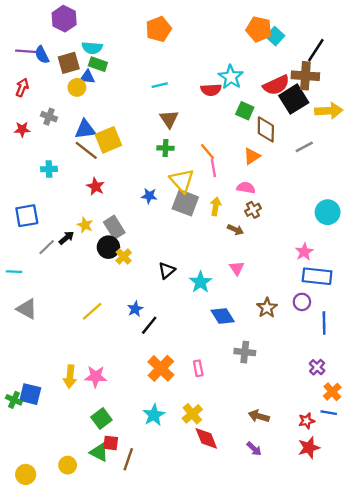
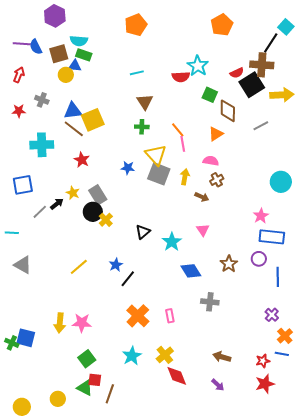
orange pentagon: (259, 29) -> (222, 25), turned 30
cyan square: (275, 36) -> (286, 27), moved
red semicircle: (276, 85) -> (237, 73), size x0.6
cyan cross: (49, 169) -> (42, 145), size x1.6

